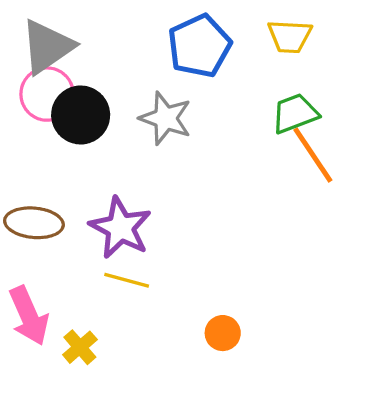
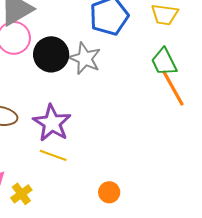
green trapezoid: (295, 113) -> (164, 62), turned -100
black circle: (81, 115) -> (51, 54), moved

